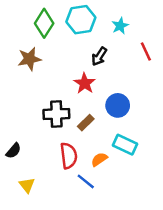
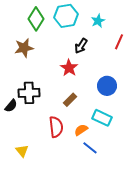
red line: (146, 51) -> (119, 42), turned 49
blue circle: (118, 105) -> (107, 86), moved
black cross: (56, 114) -> (29, 93), moved
black semicircle: (13, 151) -> (11, 106), moved
blue line: (86, 181) -> (90, 148), moved

